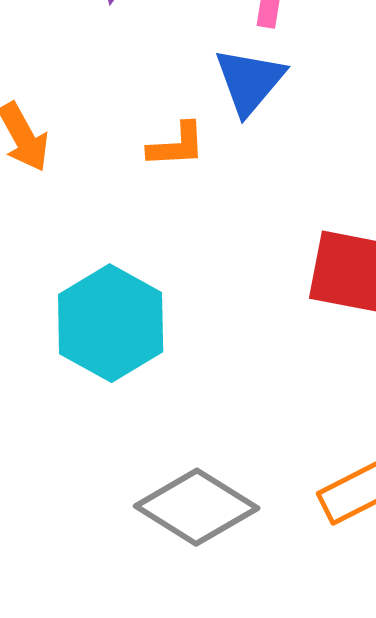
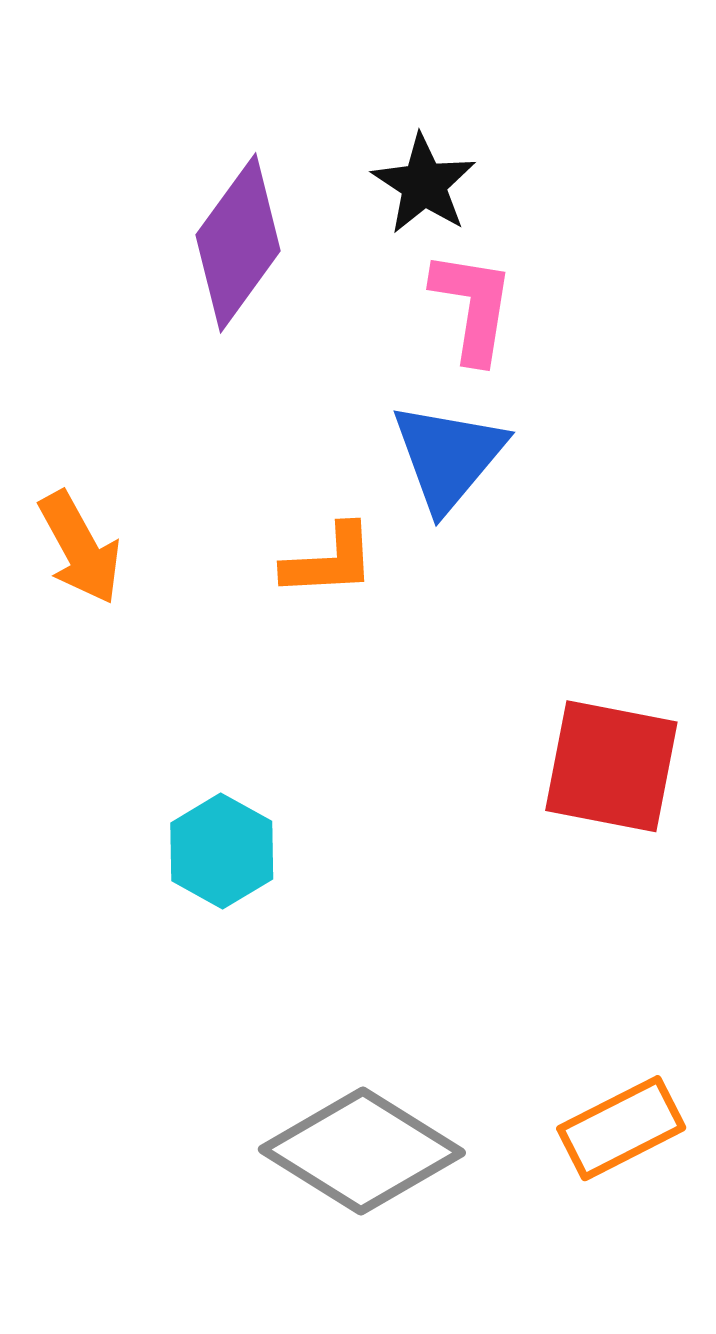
cyan hexagon: (111, 323) -> (222, 851), size x0.6

